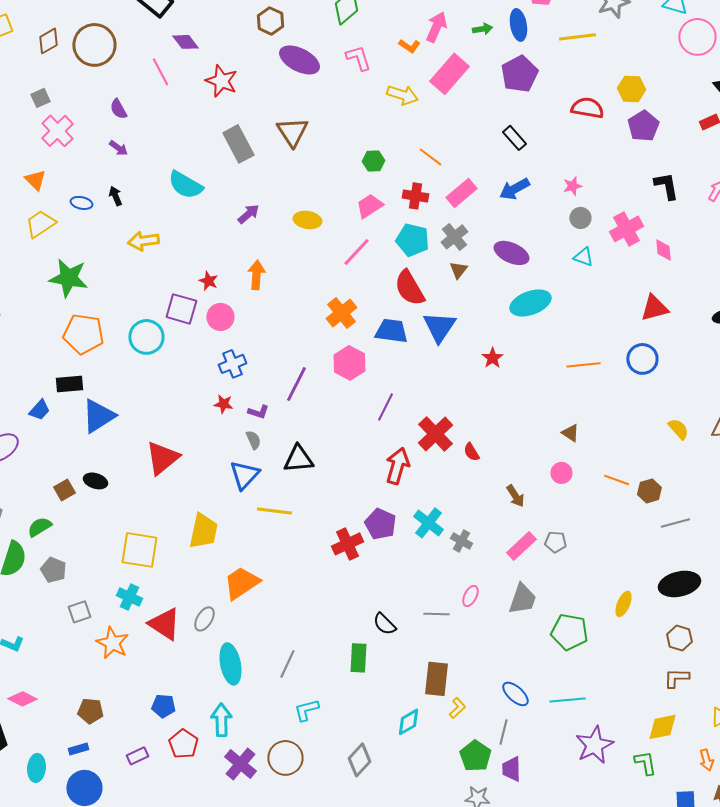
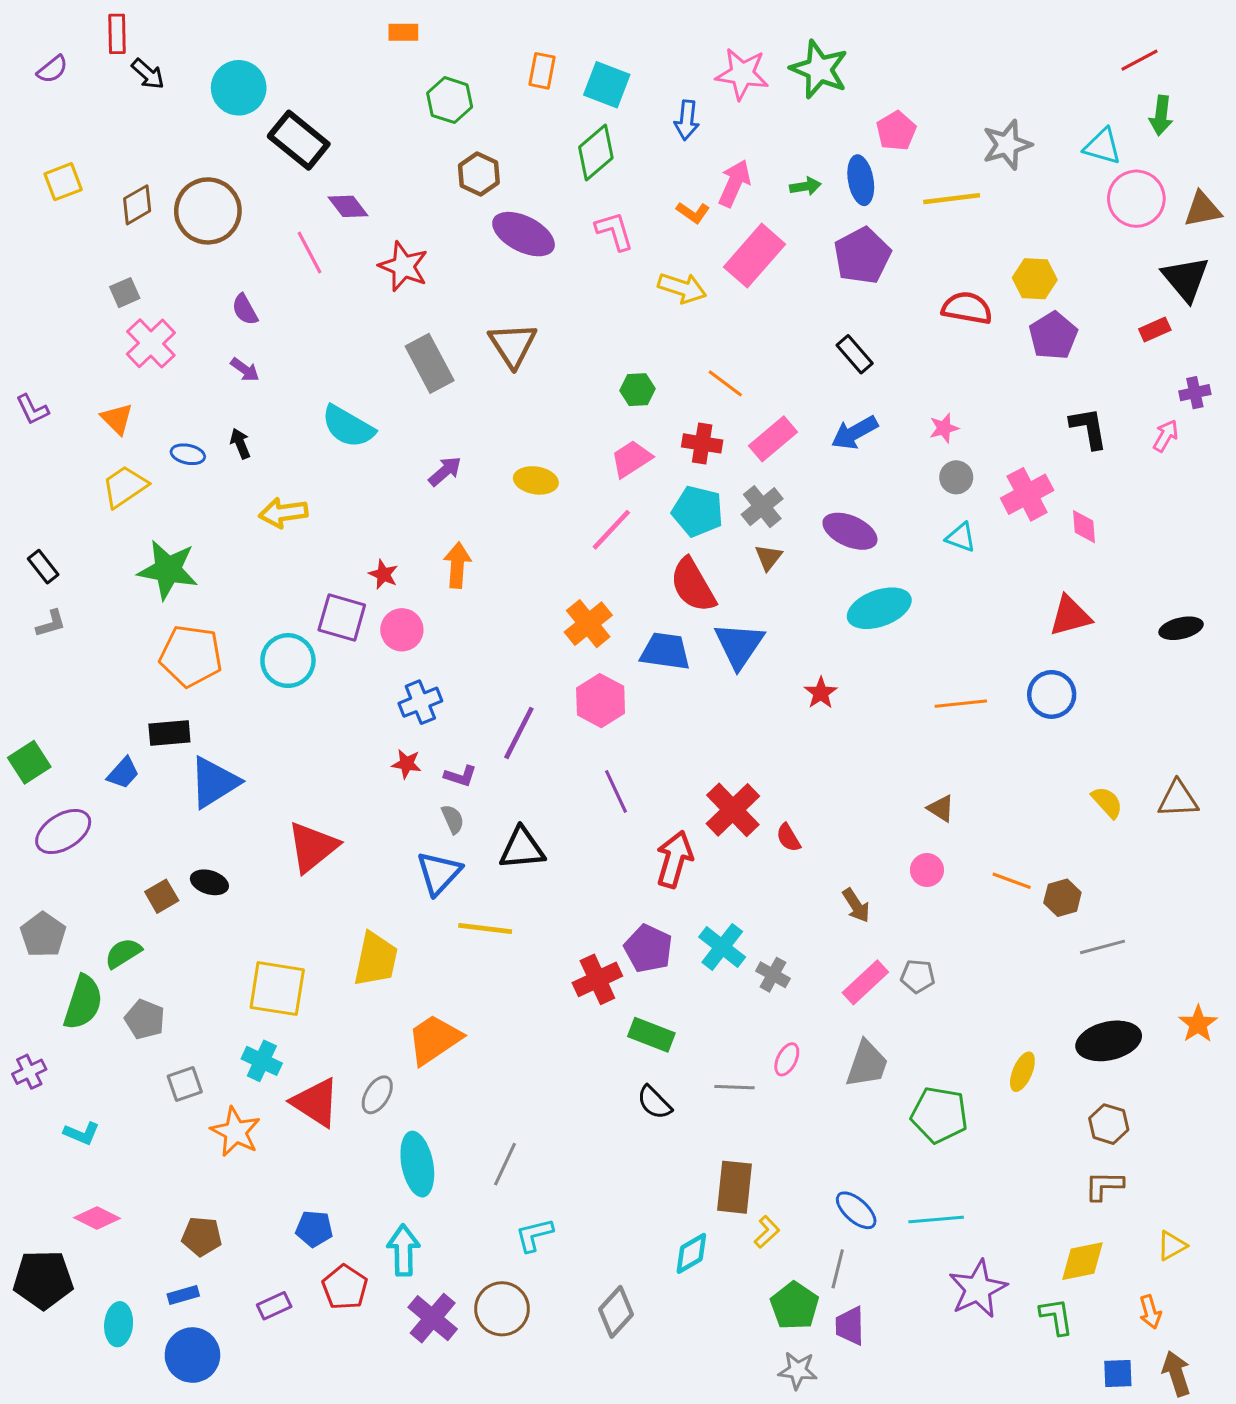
purple line: (385, 407) -> (616, 791), moved, turned -52
green rectangle: (358, 658) -> (651, 1035), moved, turned -72

